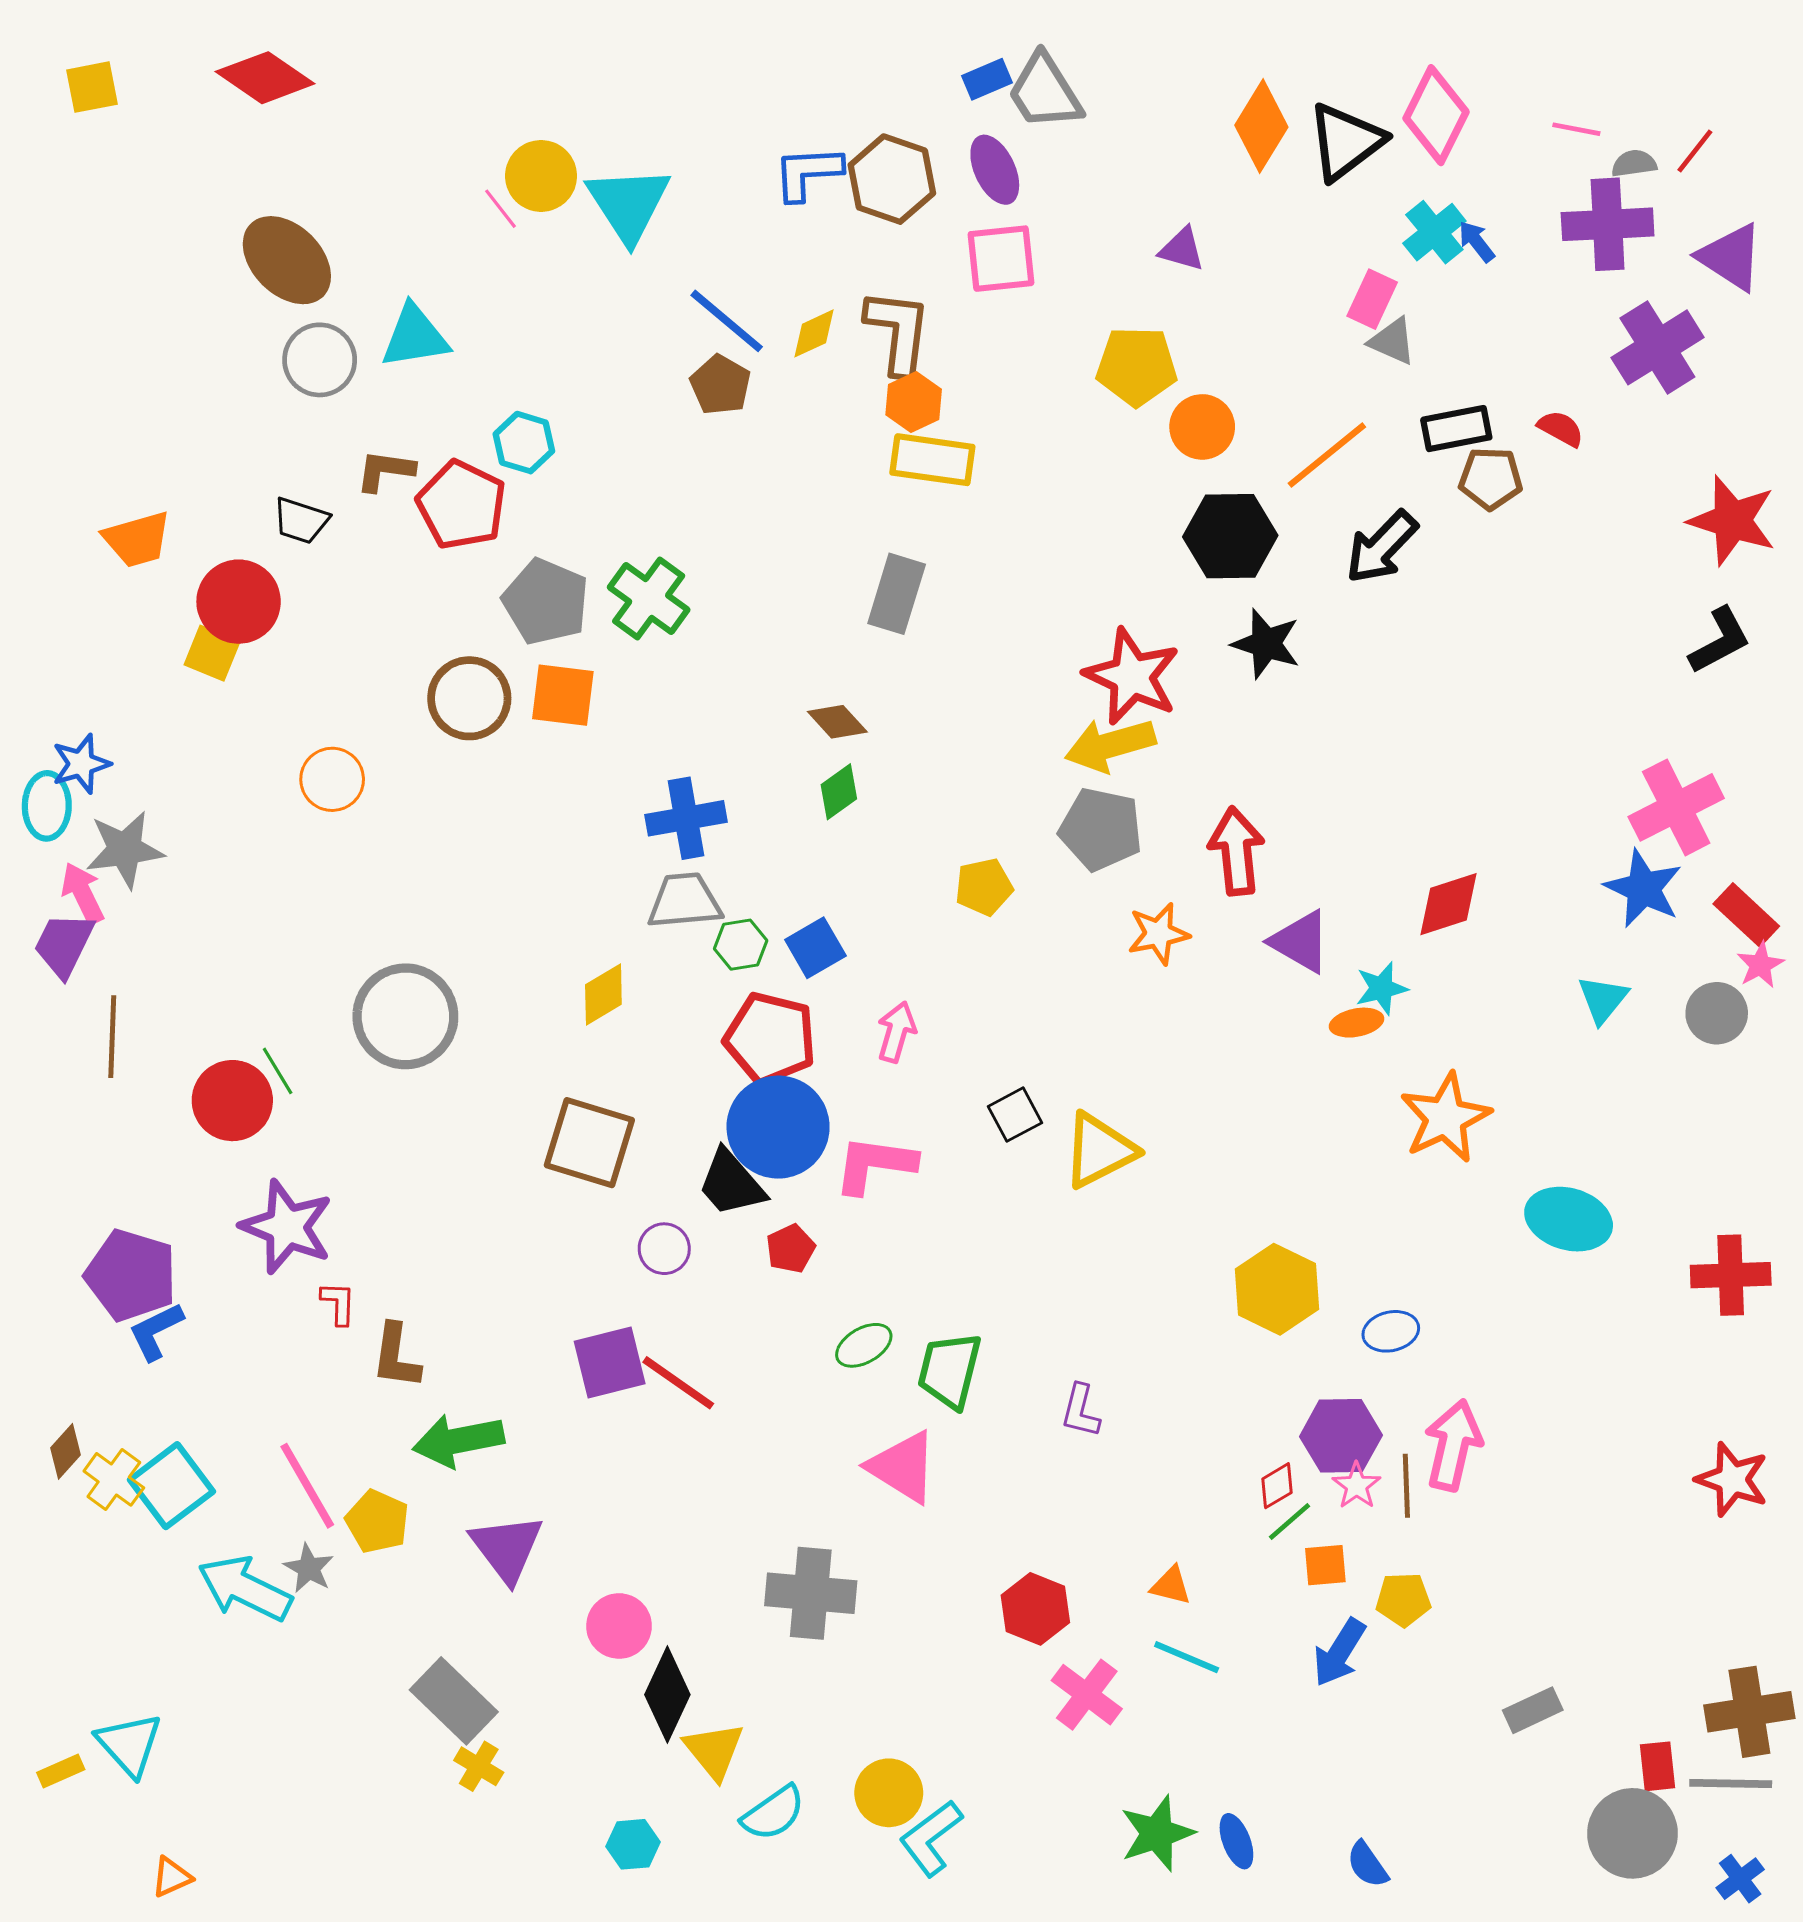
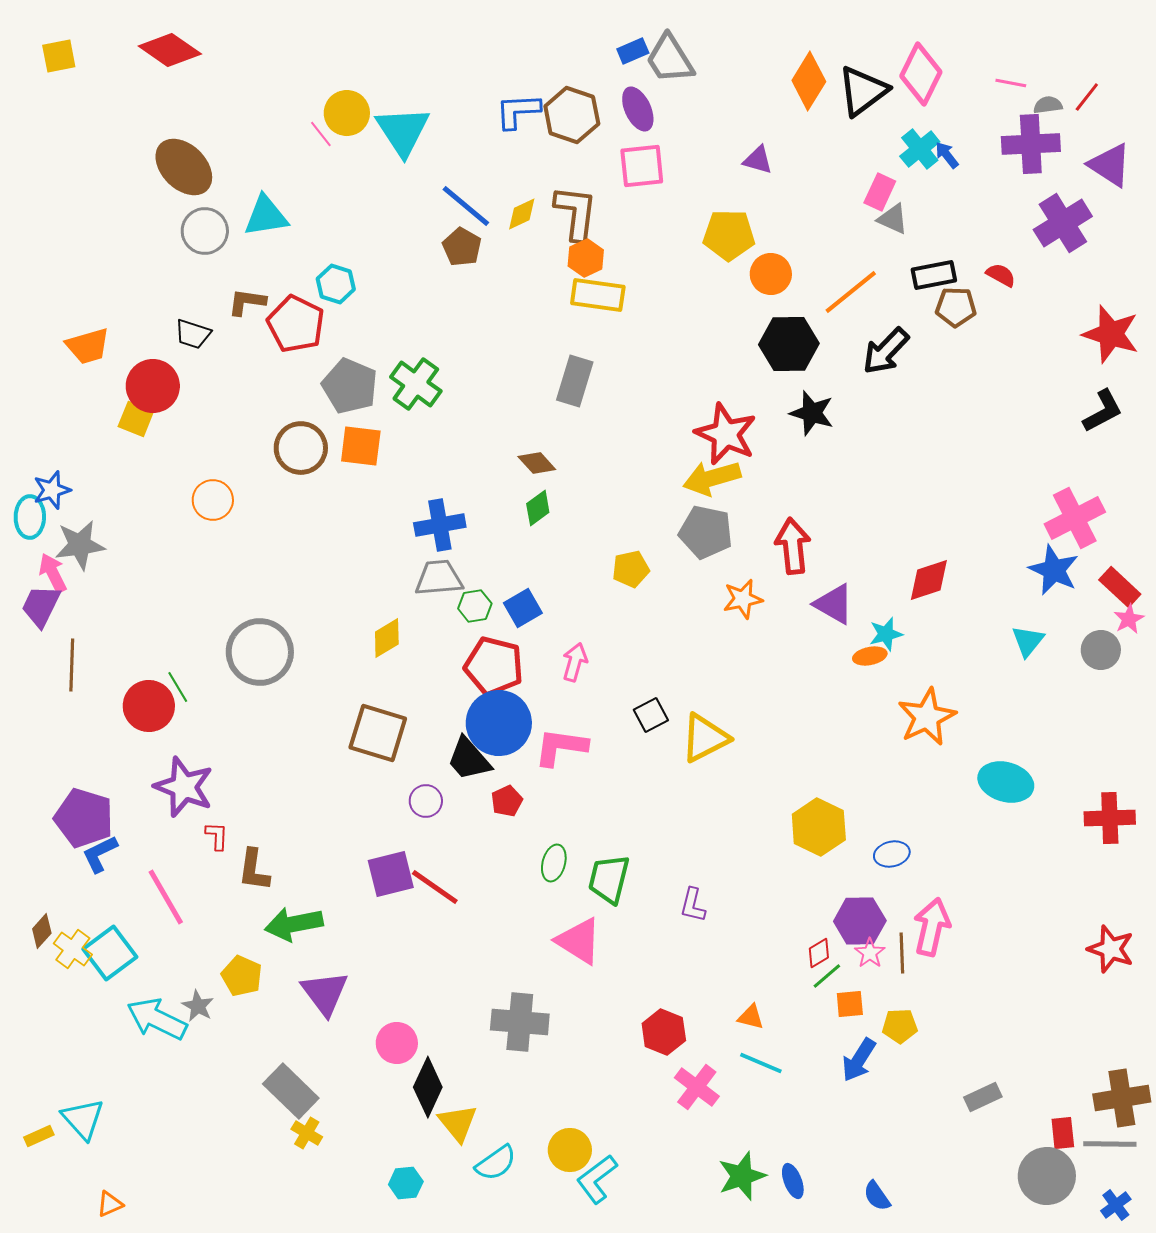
green ellipse: (864, 1345) -> (554, 863), turned -45
pink line: (307, 1486) -> (166, 897), moved

